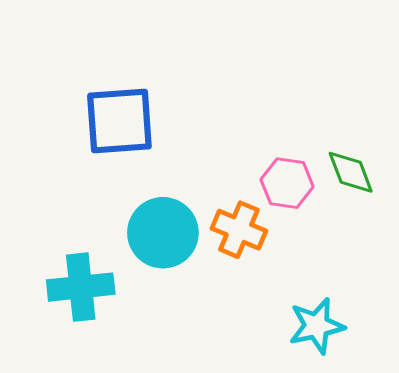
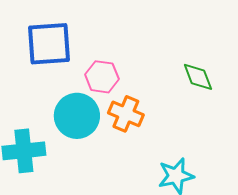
pink hexagon: (287, 183) -> (102, 77), moved

